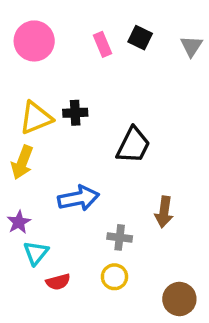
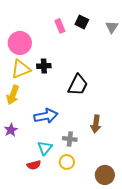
pink circle: (34, 41) -> (20, 43), moved
cyan triangle: (36, 253) -> (45, 148), moved

